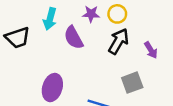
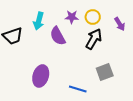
purple arrow: (151, 50) -> (120, 24), moved

